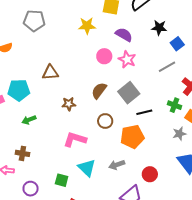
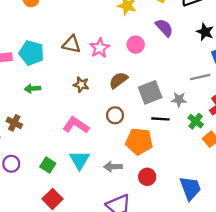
pink star: (127, 59) -> (100, 48), moved
gray star: (179, 134) -> (179, 100), moved
red circle: (150, 174) -> (147, 177), moved

